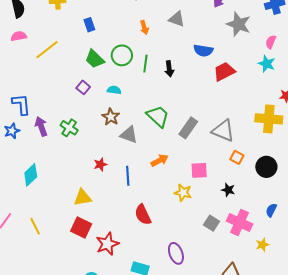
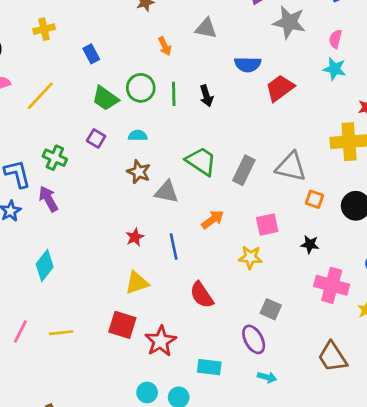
green cross: (69, 128) -> (55, 158), moved
yellow triangle: (83, 198) -> (137, 283), moved
gray square: (211, 223) -> (271, 309), moved
yellow line: (35, 226) -> (61, 333), turned -60

